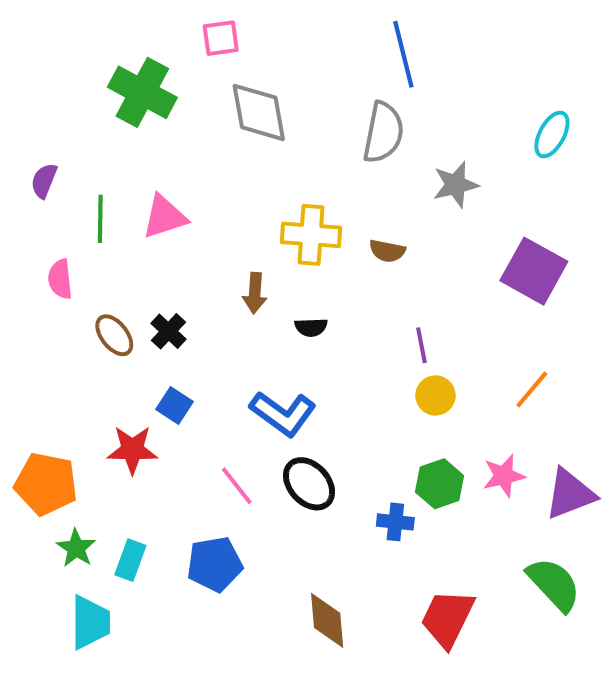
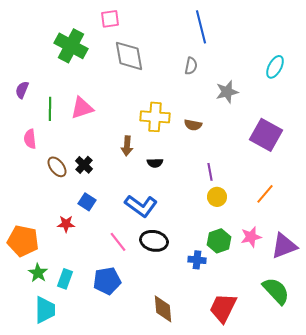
gray semicircle: (383, 132) -> (191, 66), size x0.6
red star: (132, 450) -> (66, 224), size x0.7
black ellipse: (309, 484) -> (154, 241), turned -36

